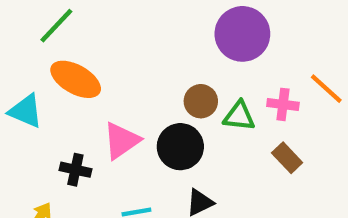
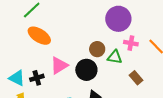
pink cross: (283, 104) -> (131, 43), moved
cyan triangle: (26, 111) -> (17, 78), moved
black cross: (75, 170) -> (37, 78), turned -32

